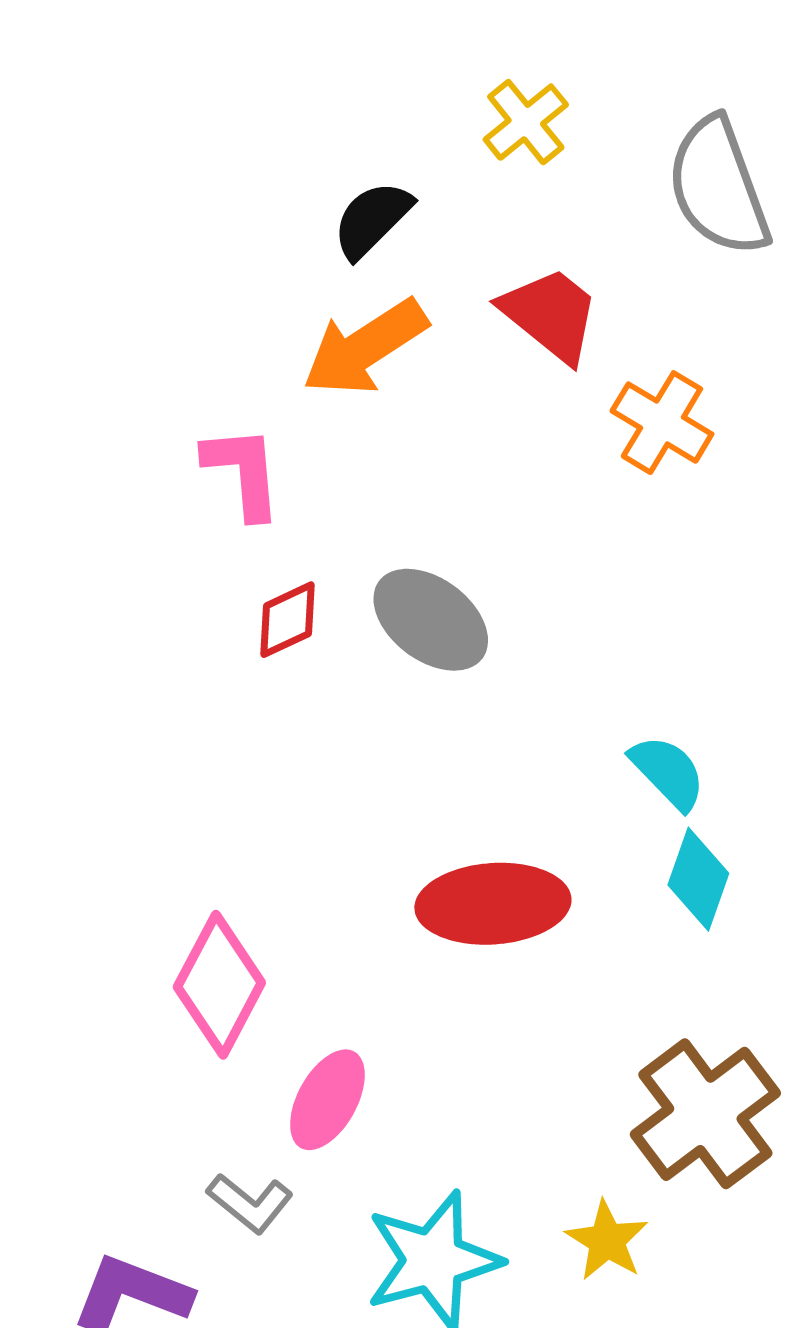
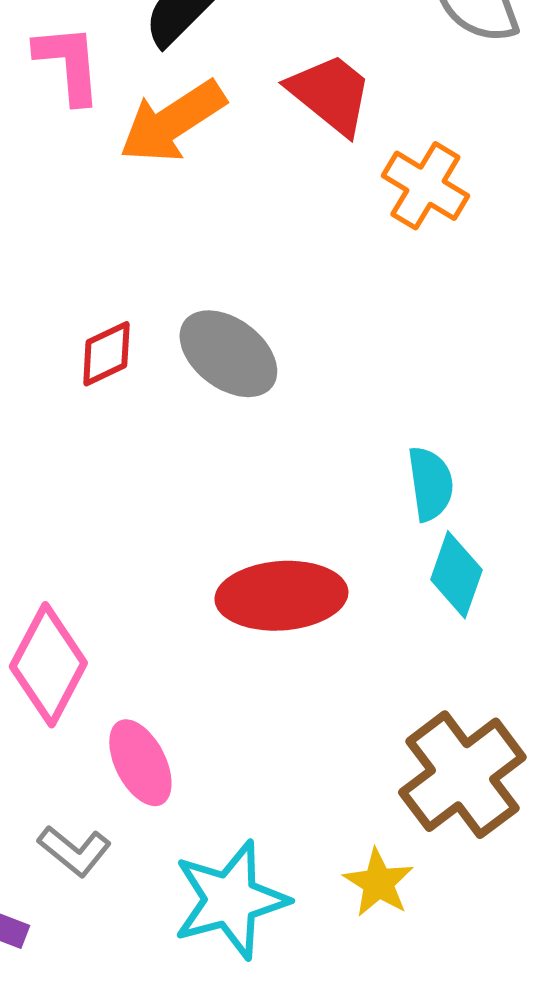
pink L-shape: (243, 472) -> (68, 64), moved
cyan semicircle: (668, 772) -> (430, 484), turned 36
pink ellipse: (327, 1100) -> (140, 763), turned -56

